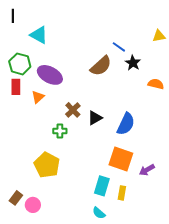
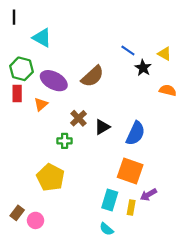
yellow triangle: (159, 36) -> (165, 54), moved, turned 40
brown semicircle: (101, 66) -> (92, 76), moved
purple arrow: (147, 170) -> (148, 195), moved

